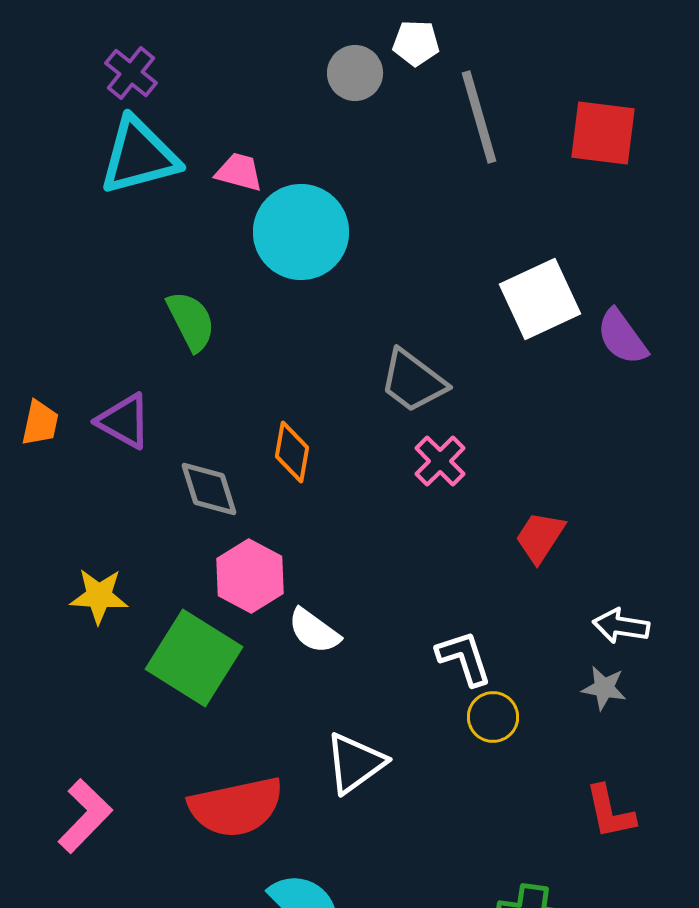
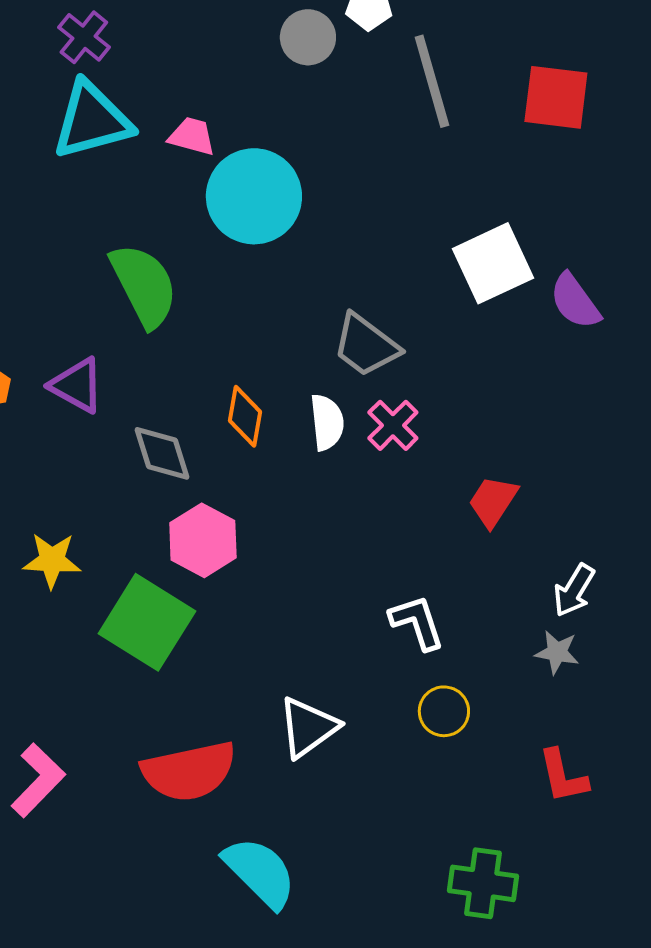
green semicircle: (191, 321) -> (144, 285), size x1.4
white arrow: (621, 626) -> (574, 590), turned -68
white semicircle: (314, 631) -> (327, 422), moved, turned -132
yellow circle: (493, 717) -> (444, 711), moved

